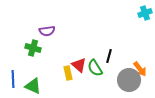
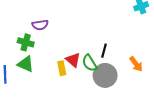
gray circle: (129, 80) -> (105, 75), moved
green triangle: (33, 86) -> (26, 64), moved

